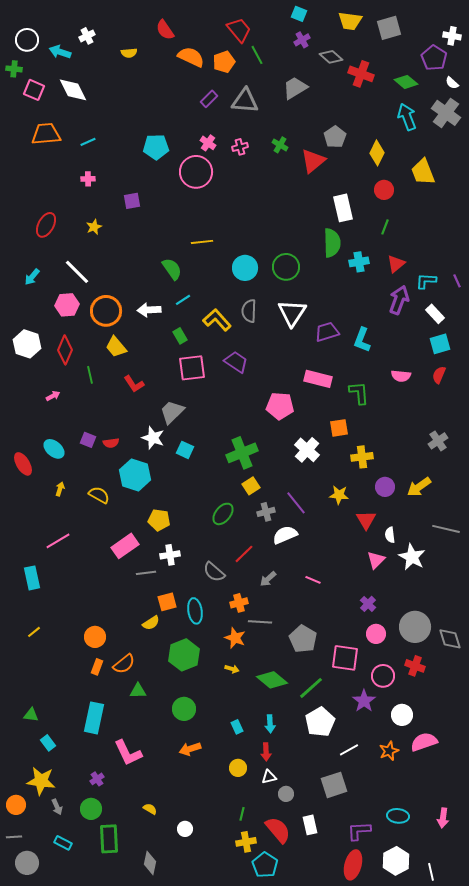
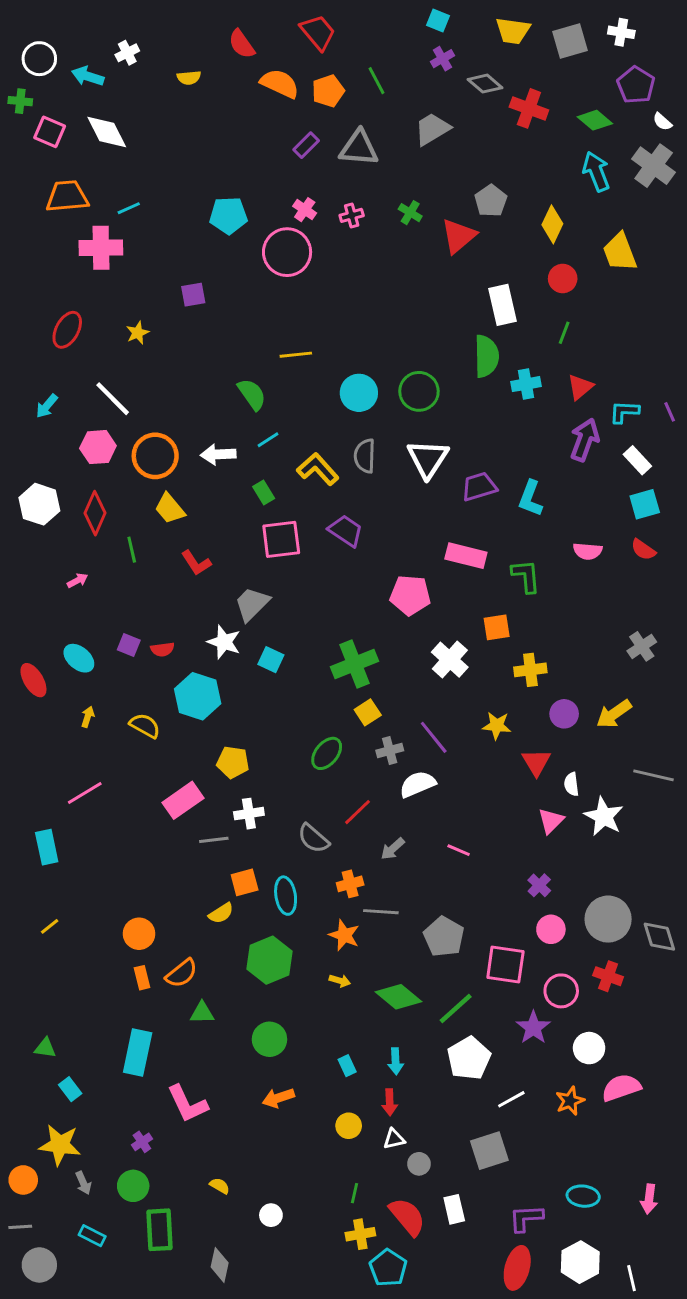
red trapezoid: (239, 30) -> (318, 32), moved
white cross: (452, 36) -> (621, 32), moved
pink cross: (88, 179) -> (101, 248), moved, size x2.0
red semicircle: (439, 375) -> (643, 550), turned -78
orange rectangle: (97, 667) -> (142, 978), turned -35

